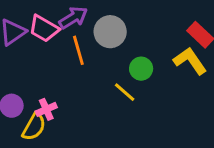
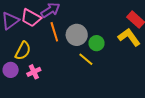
gray circle: (110, 32) -> (77, 35), moved
yellow semicircle: (34, 127) -> (23, 51), moved

